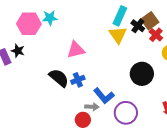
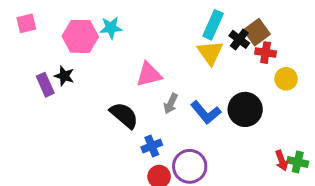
red cross: (156, 35) -> (266, 53), turned -32
blue cross: (78, 80) -> (152, 146), moved
blue L-shape: (104, 96) -> (206, 112), moved
gray arrow: (92, 107) -> (171, 104), moved, turned 112
purple circle: (126, 113) -> (190, 166), moved

